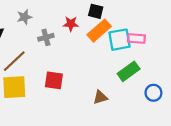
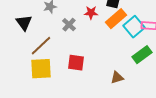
gray cross: (46, 37) -> (69, 25), turned -32
cyan square: (119, 40) -> (134, 27), turned -30

